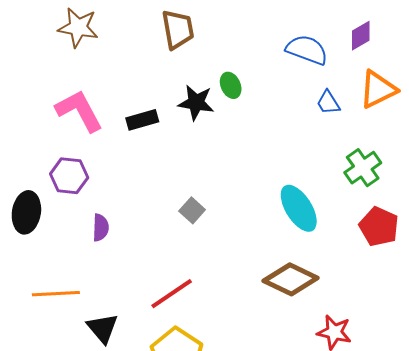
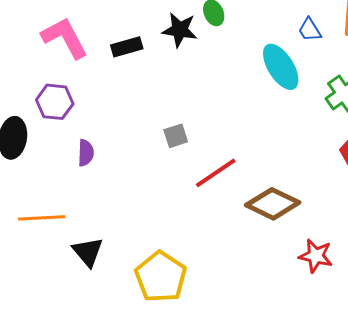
cyan ellipse: (299, 208) -> (281, 67), moved
gray square: (192, 210) -> (176, 136), turned 30
red line: (172, 294) -> (216, 173), moved

